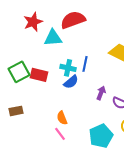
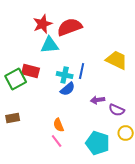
red star: (33, 22) -> (43, 24), moved
red rectangle: (39, 75) -> (31, 71), moved
purple arrow: (101, 93) -> (98, 100), turned -120
cyan pentagon: (101, 136) -> (98, 143), turned -30

